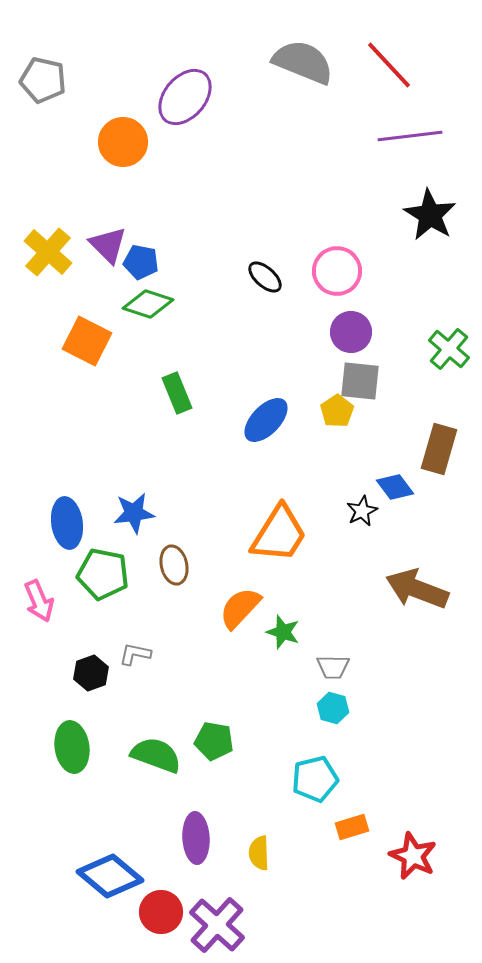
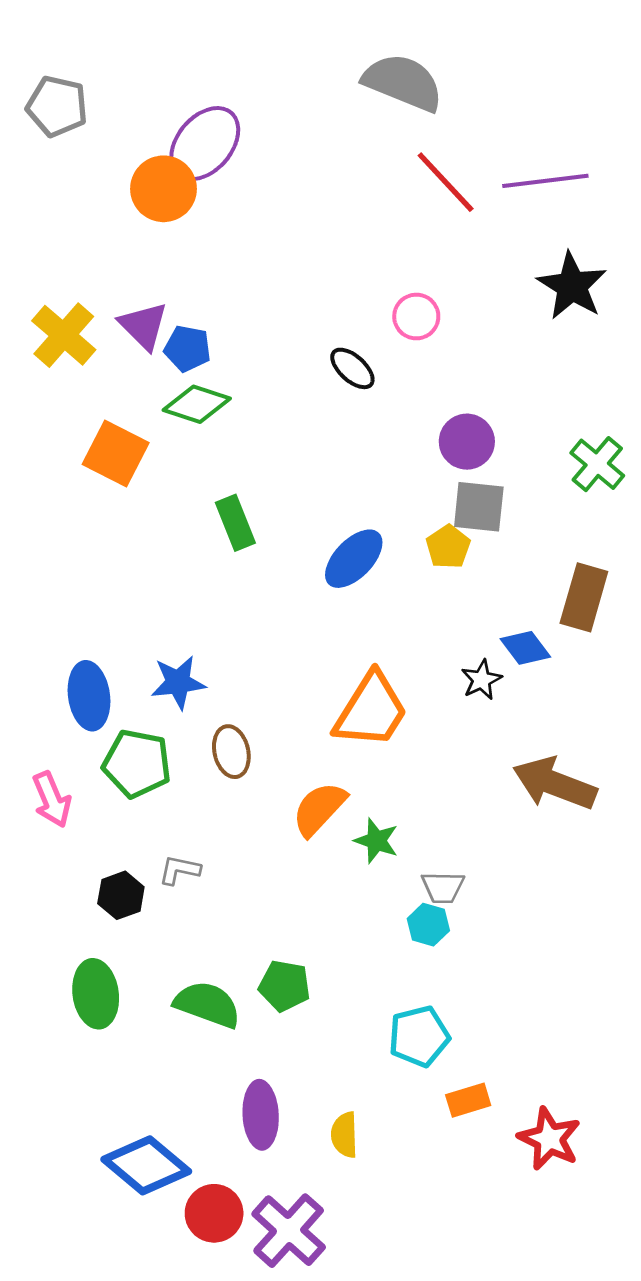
red line: (389, 65) -> (446, 182), moved
purple ellipse: (185, 97) -> (205, 144), moved
pink circle: (337, 271) -> (416, 317), moved, size x0.7
cyan hexagon: (333, 708) -> (428, 925), moved

